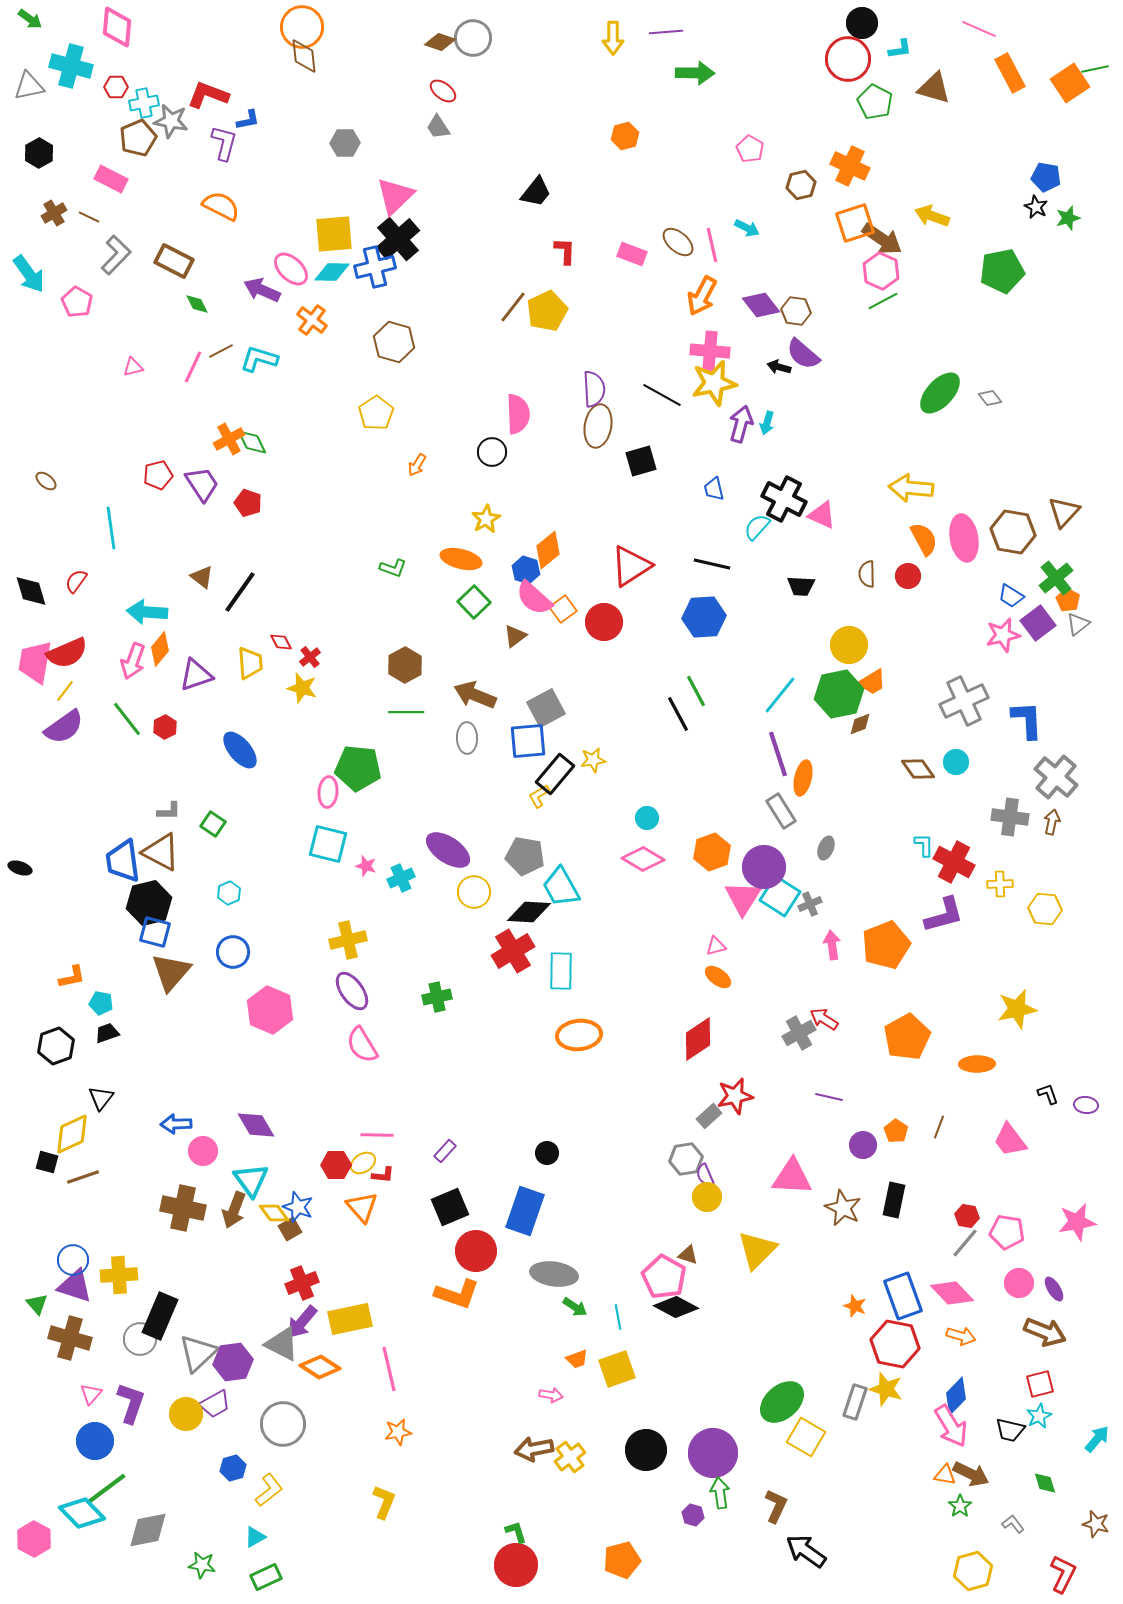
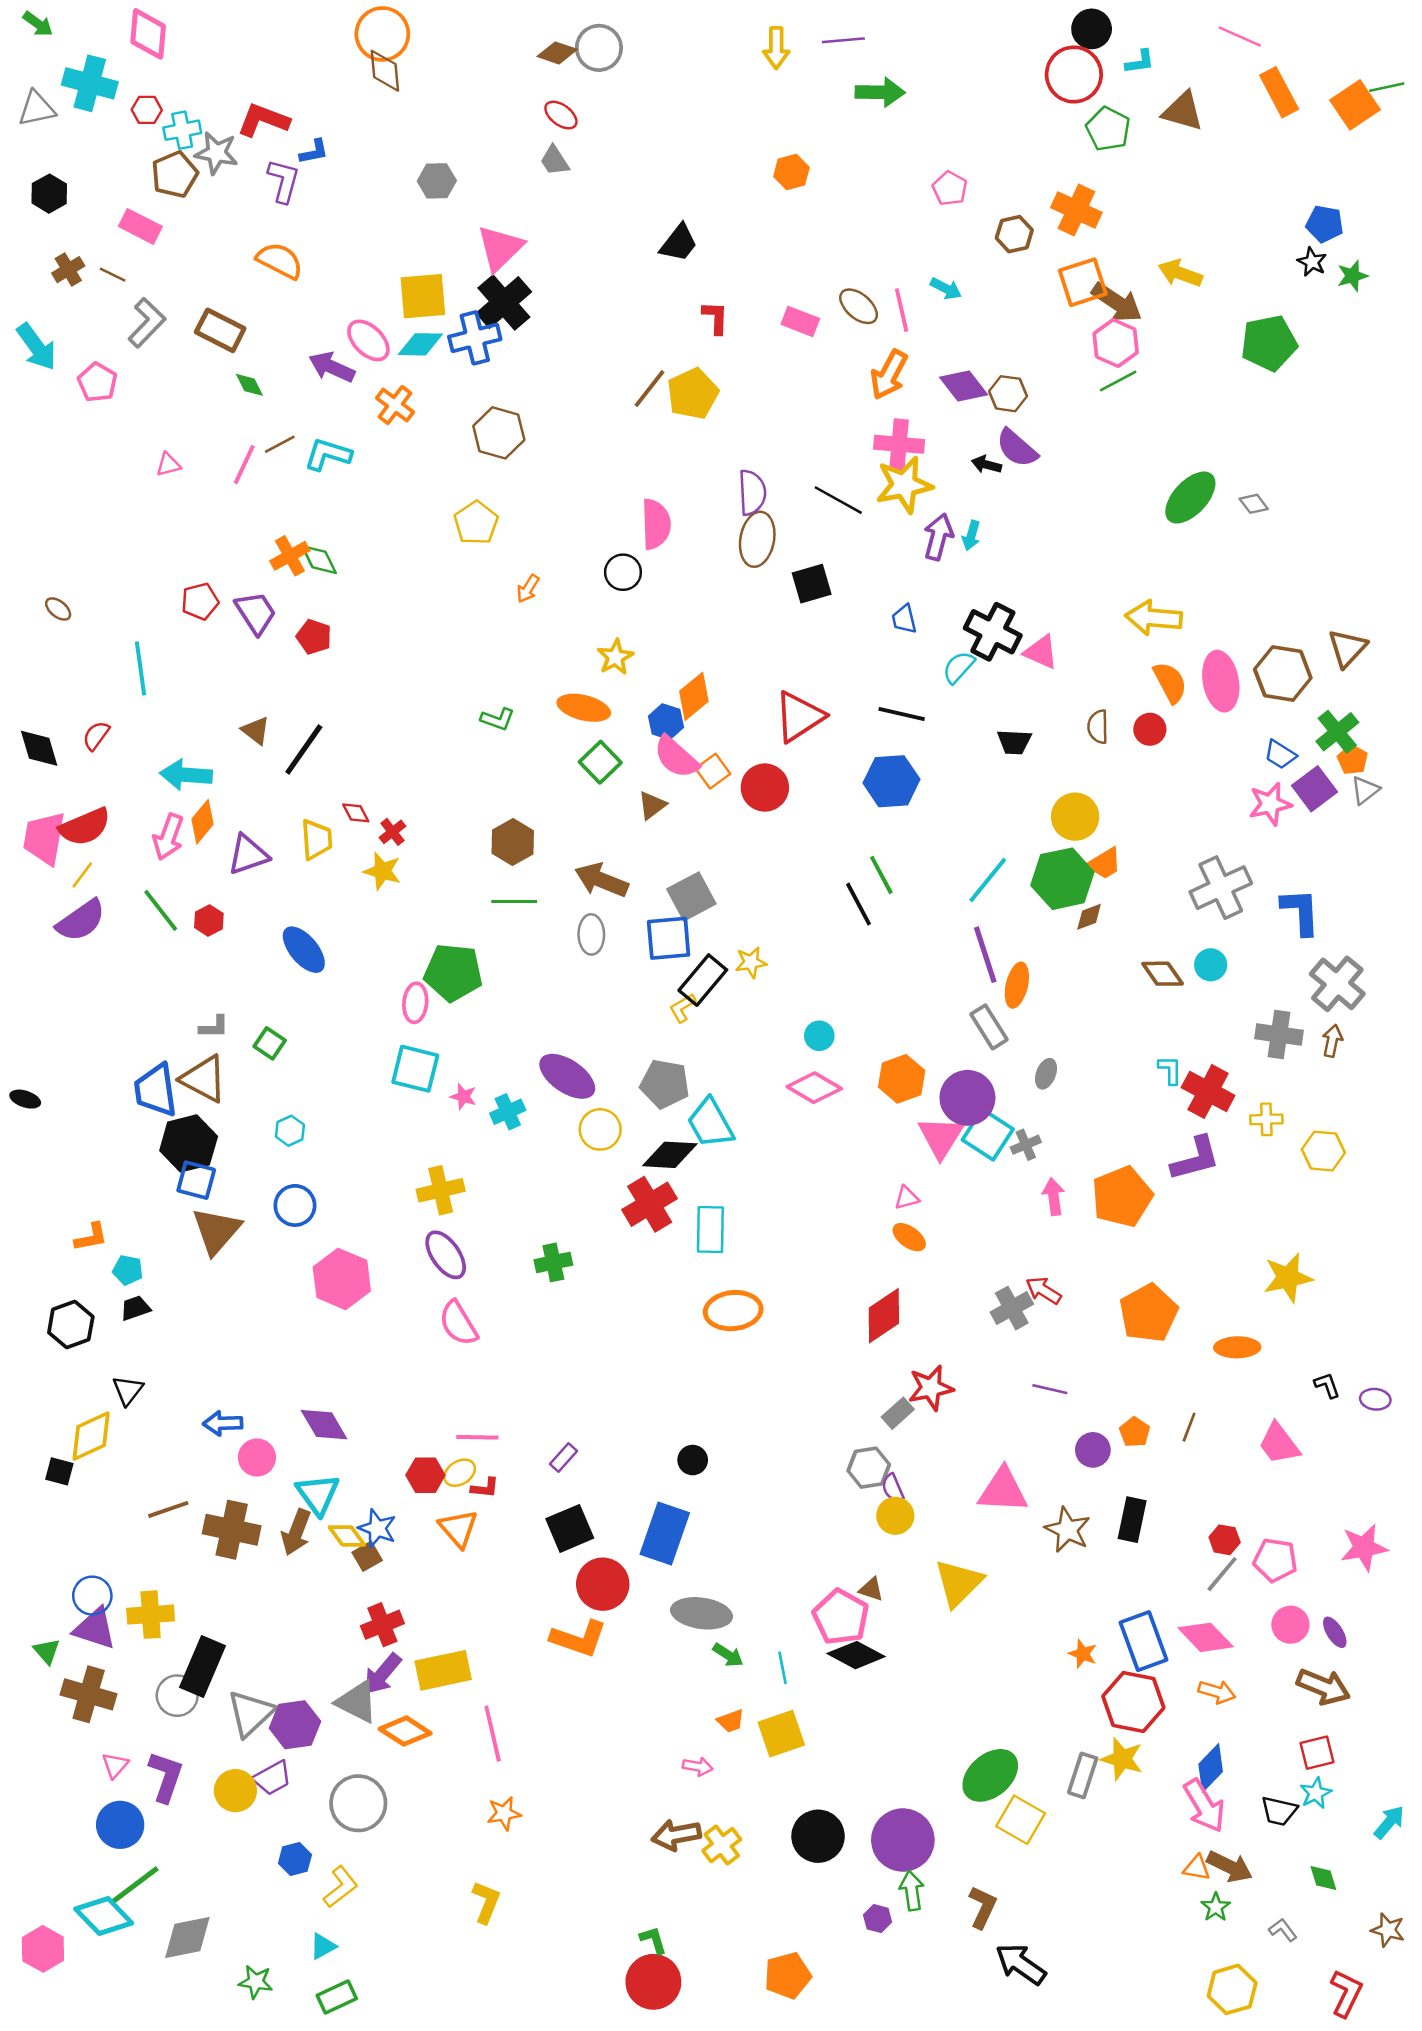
brown line: (83, 1177) -> (168, 1509), moved

